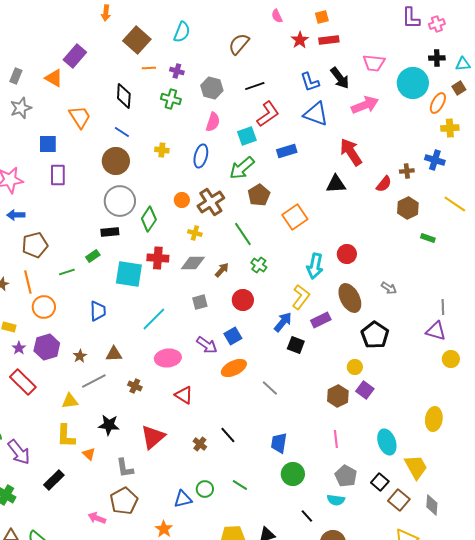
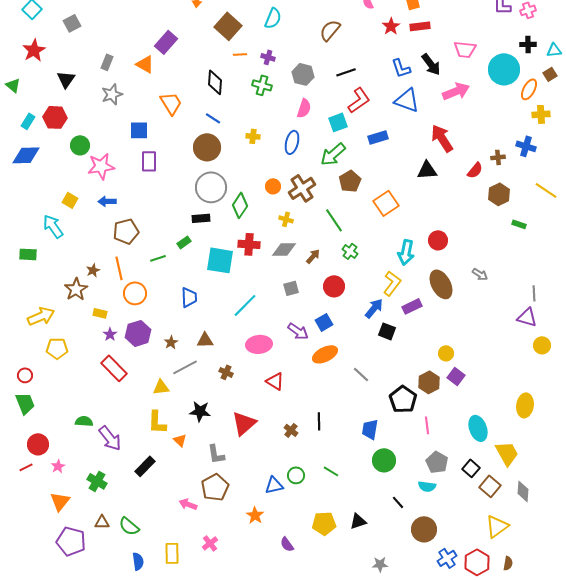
black pentagon: (375, 335) -> (403, 399), moved
black line: (228, 435) -> (319, 421), turned 42

